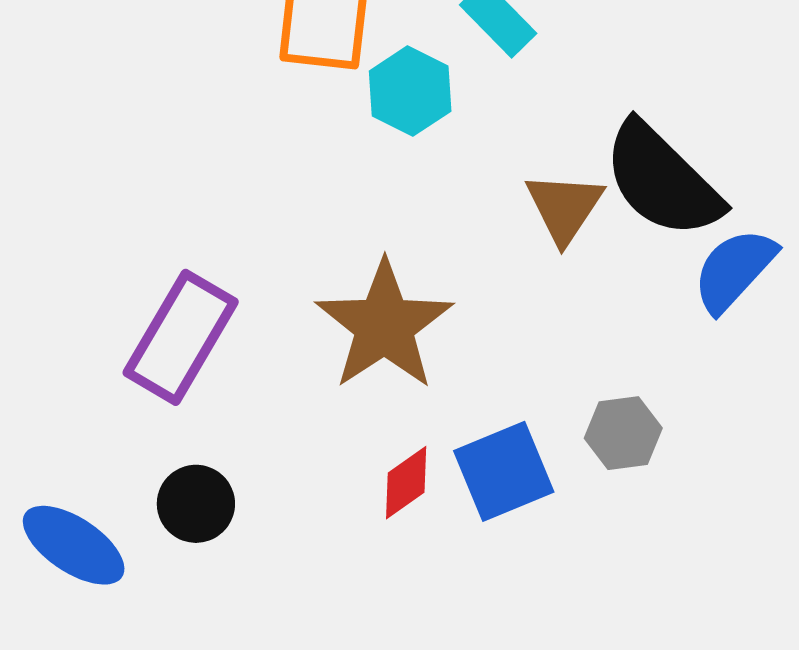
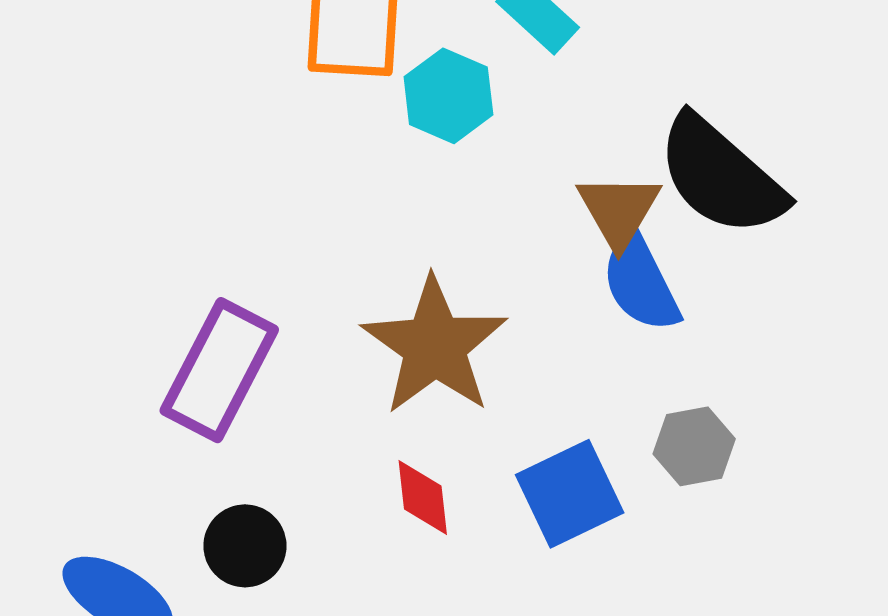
blue semicircle: (734, 270) -> (641, 283), moved, turned -66
red diamond: (406, 483) -> (423, 497), moved, turned -58

